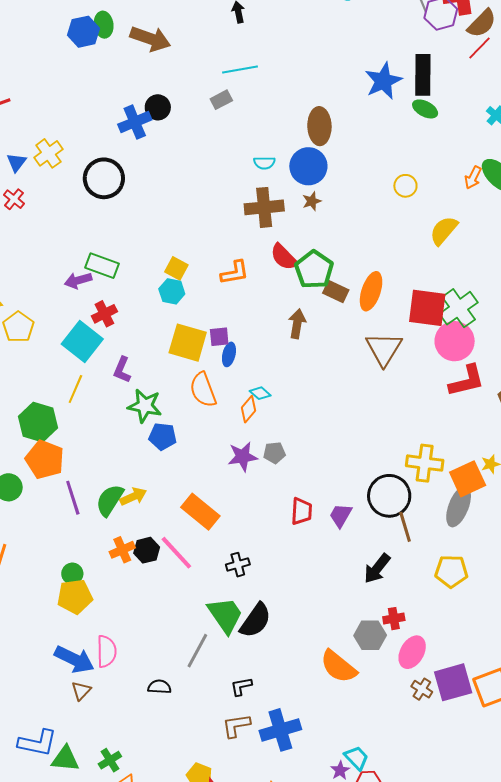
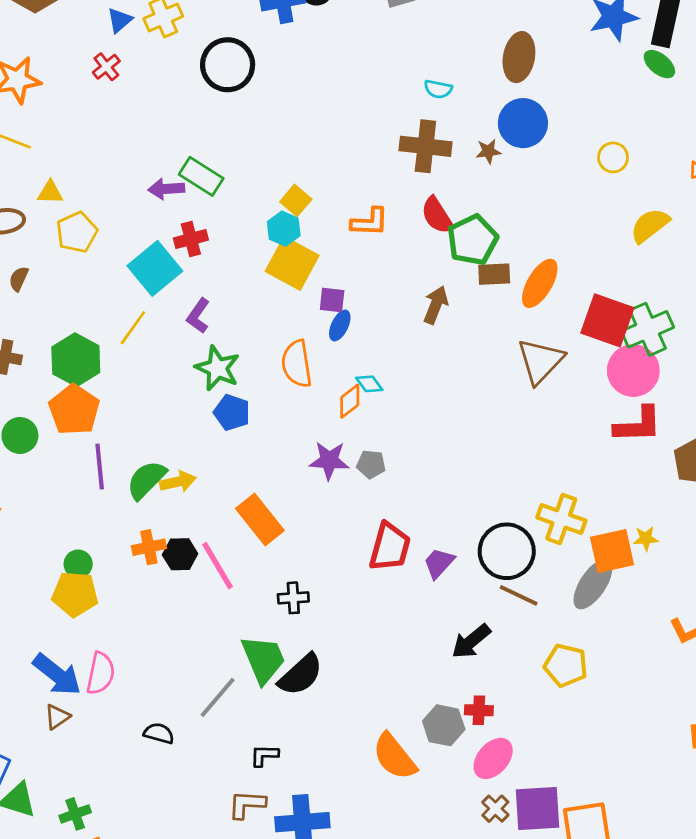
blue circle: (308, 166) -> (523, 123), moved
brown rectangle: (336, 292) -> (494, 274), turned -40
yellow square: (188, 343) -> (292, 263), moved
red trapezoid: (302, 511) -> (390, 547), size x1.4
brown line: (405, 527) -> (519, 595), turned -60

